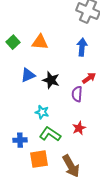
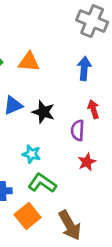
red arrow: (89, 78) -> (93, 109), turned -72
red star: (79, 128) -> (87, 162), moved
orange square: (39, 159) -> (28, 216), turned -30

